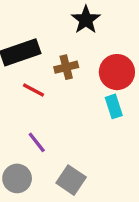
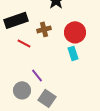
purple line: (37, 142) -> (37, 75), moved
gray circle: (17, 178) -> (22, 90), moved

